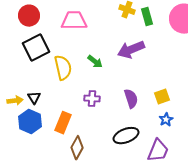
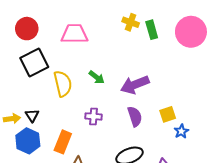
purple arrow: (131, 50) -> (135, 85), moved
blue star: (166, 120) -> (181, 131), moved

